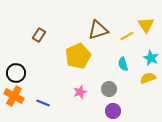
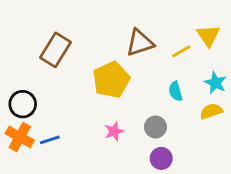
brown rectangle: (39, 35) -> (56, 50), size x1.6
blue line: (43, 103) -> (50, 140), moved, turned -40

